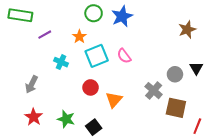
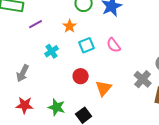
cyan square: (97, 56) -> (87, 45), size x0.7
cyan cross: (61, 62) -> (52, 51), turned 32
red star: (34, 117) -> (25, 105), turned -30

